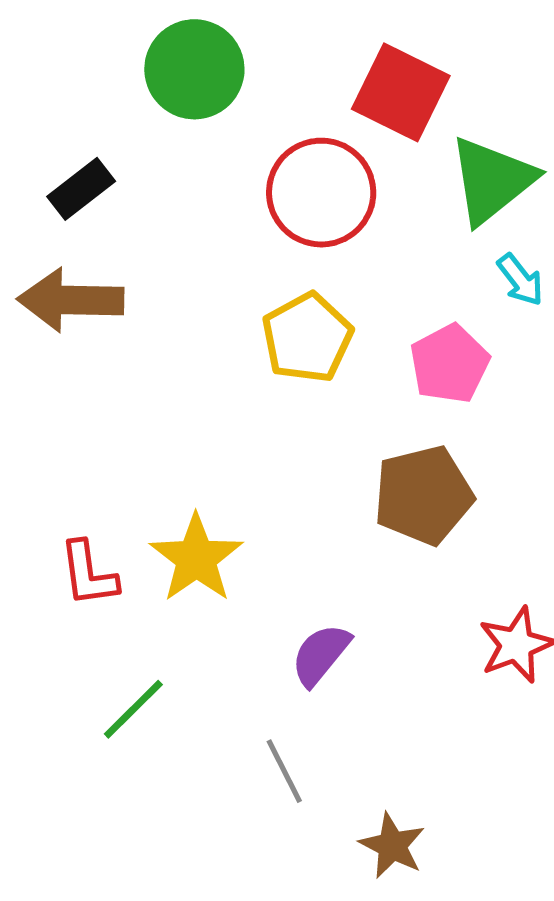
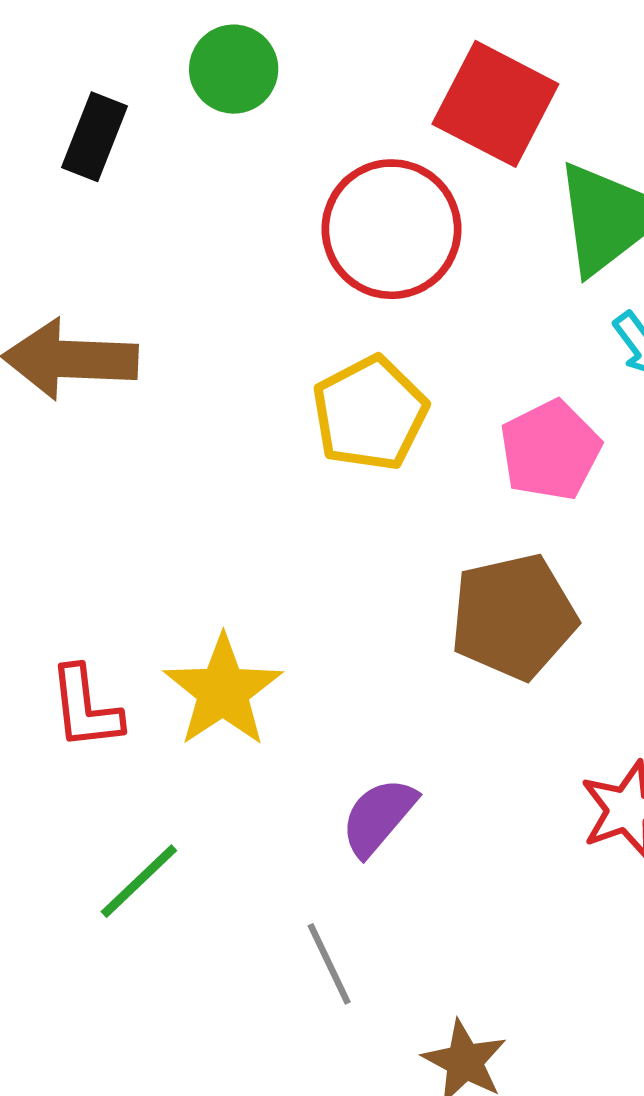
green circle: (194, 69) -> (234, 69), size x0.7
black rectangle: (81, 189) -> (95, 137), moved, turned -32

